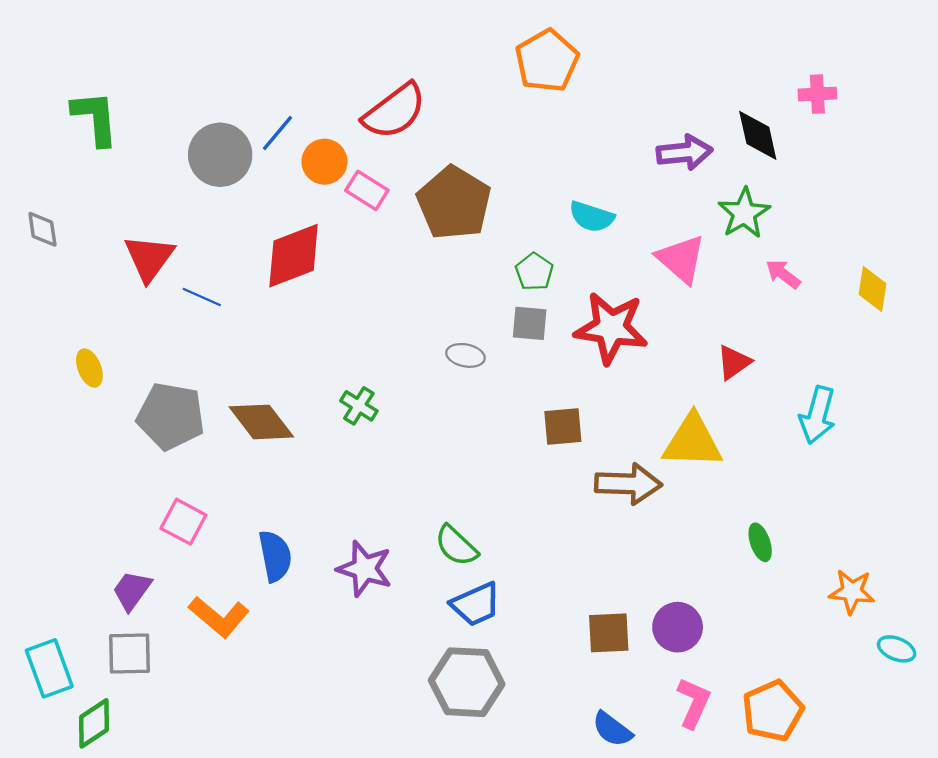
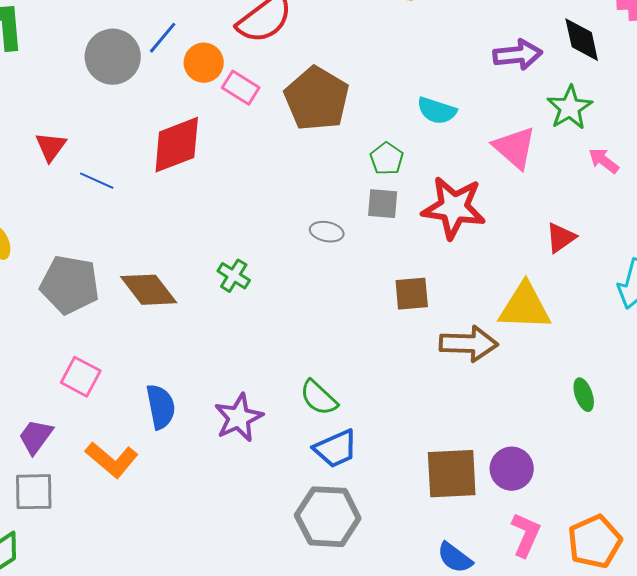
red triangle: (149, 258) -> (51, 147), size x0.7
purple star: (365, 569) -> (239, 418), turned 30
brown square: (609, 633) -> (452, 474), size x1.4

